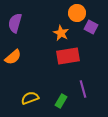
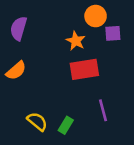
purple square: (91, 27) -> (113, 33), turned -32
yellow semicircle: (30, 98) -> (37, 122), turned 60
green rectangle: (61, 101) -> (66, 125), moved

